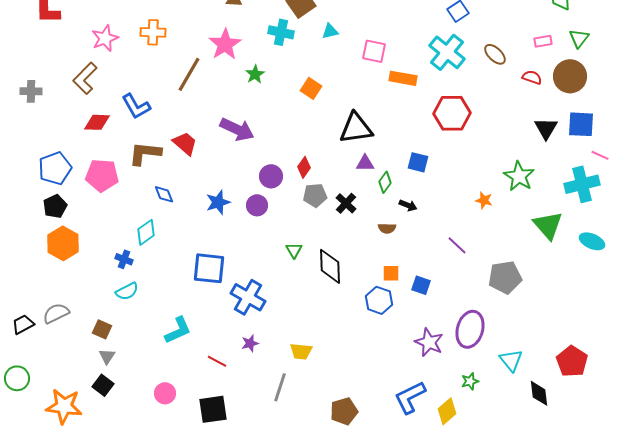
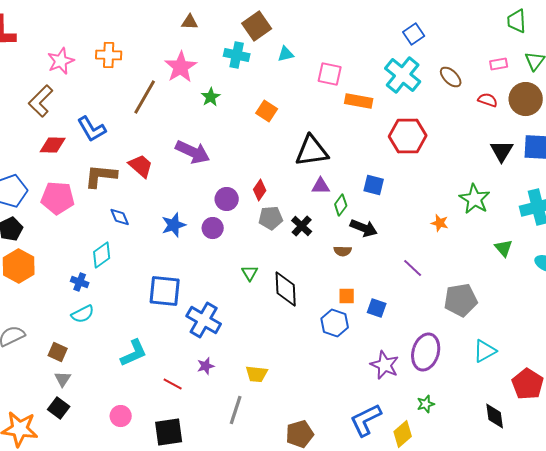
black arrow: (408, 205) -> (364, 228), size x1.5
green triangle: (548, 225) -> (504, 248), size x0.6
cyan triangle: (511, 360) -> (485, 351), moved, turned 40

